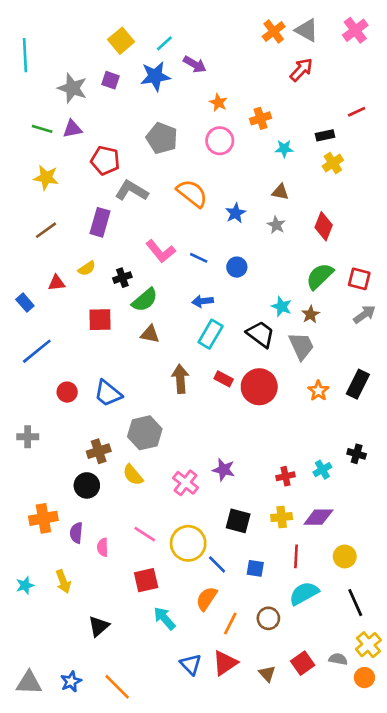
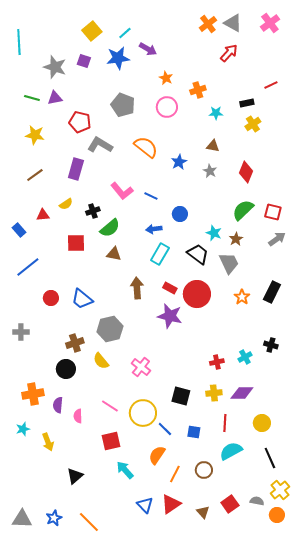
blue circle: (237, 267) -> (180, 214), moved
purple star: (224, 470) -> (170, 316), moved, size x1.4
cyan star: (25, 585) -> (23, 429), moved

